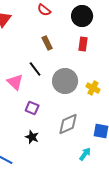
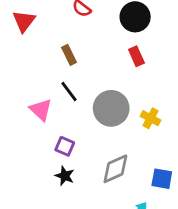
brown rectangle: (47, 43) -> (69, 55), moved
red rectangle: (83, 44) -> (136, 56), turned -32
black star: (32, 137) -> (65, 176), moved

